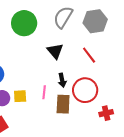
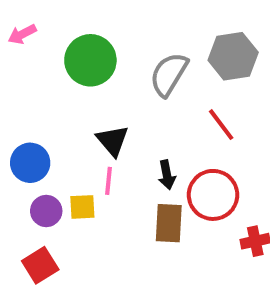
gray semicircle: (63, 17) -> (169, 74), moved
black triangle: (55, 51) -> (113, 141), moved
pink line: (44, 92) -> (109, 181), moved

